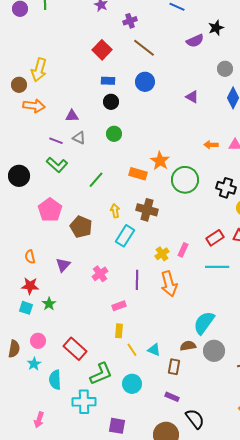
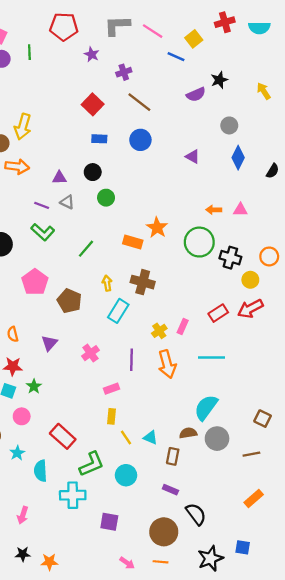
black circle: (111, 102) -> (93, 172), moved
green circle: (185, 180) -> (199, 242), moved
cyan line: (217, 267) -> (211, 358), moved
pink circle: (38, 341) -> (22, 416), moved

